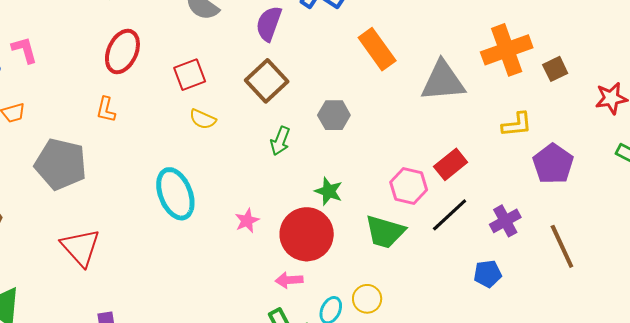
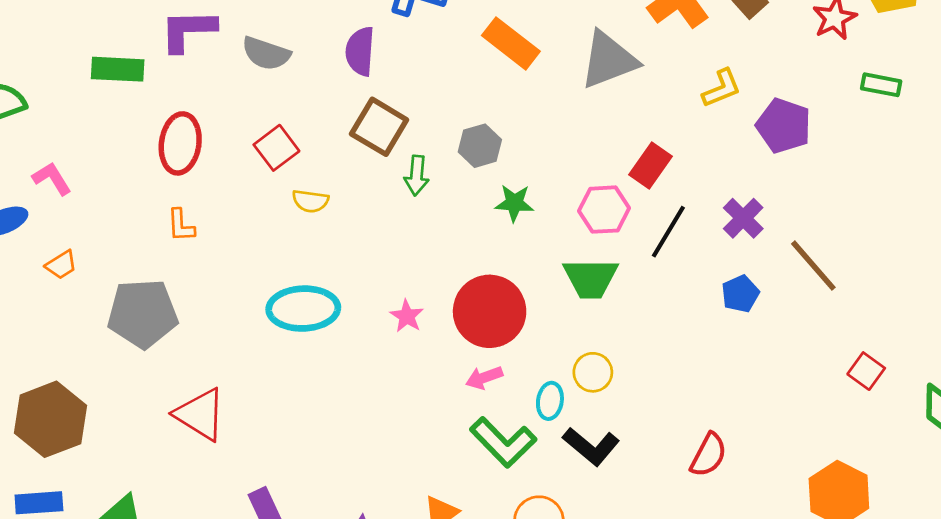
green arrow: (280, 141) -> (417, 175), moved
green star: (329, 191) -> (514, 203), moved
cyan ellipse: (175, 194) -> (303, 309), turned -54
brown line: (562, 246) -> (813, 266), moved

